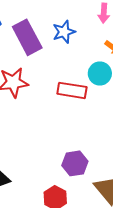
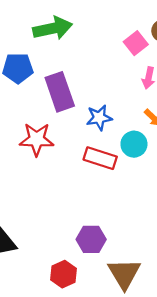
blue star: (64, 32) -> (99, 118), moved

